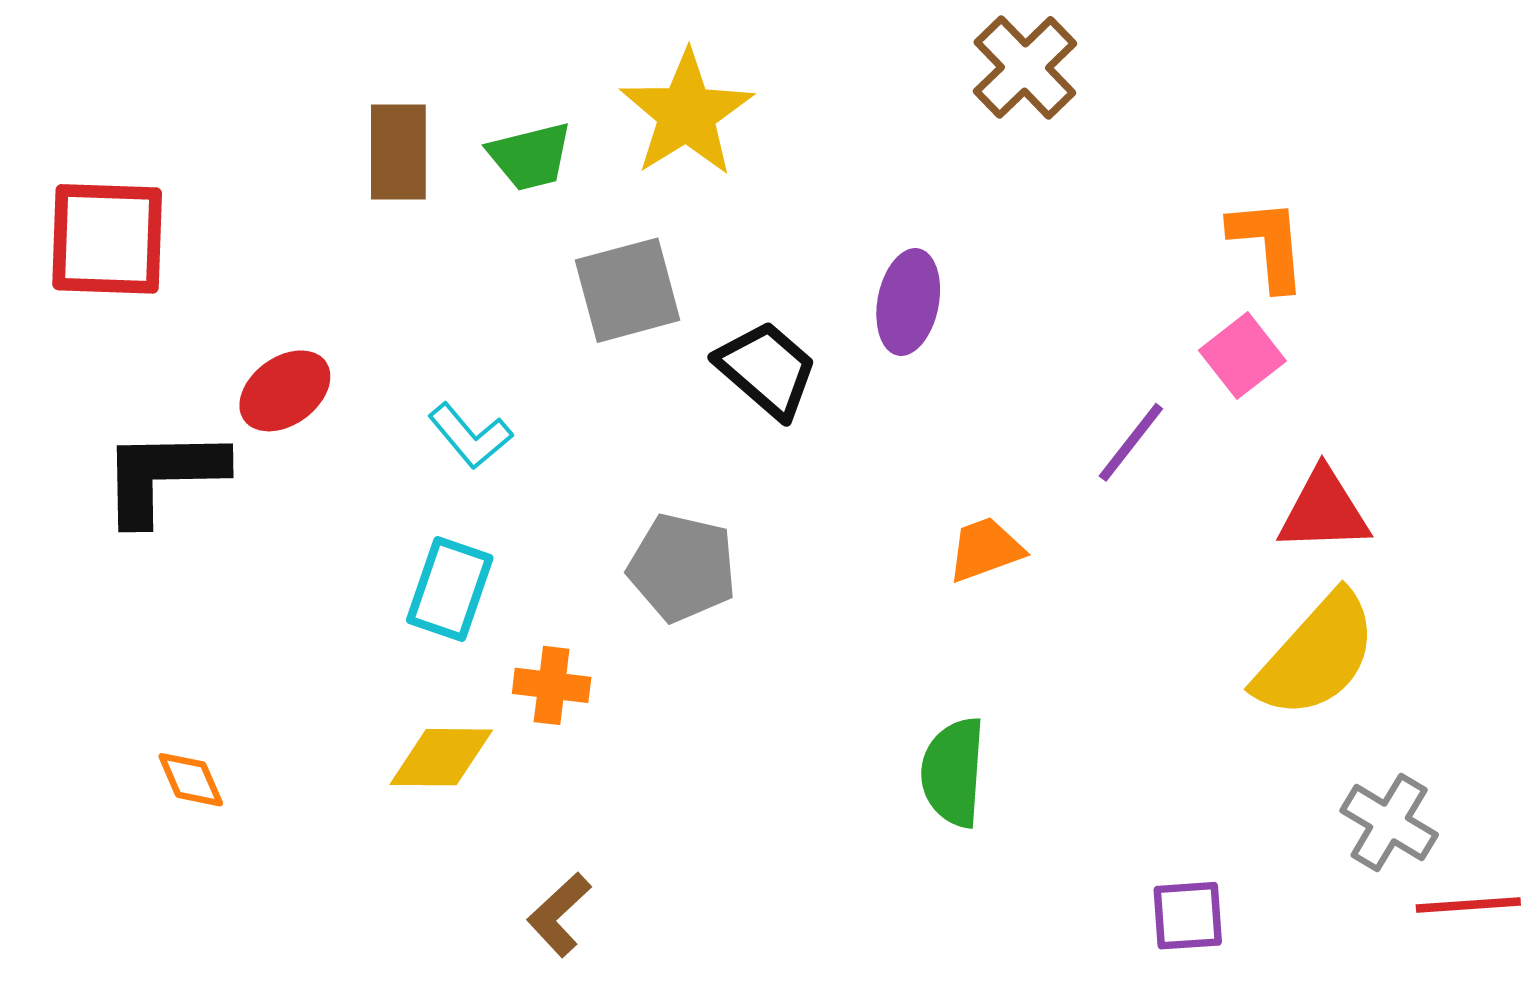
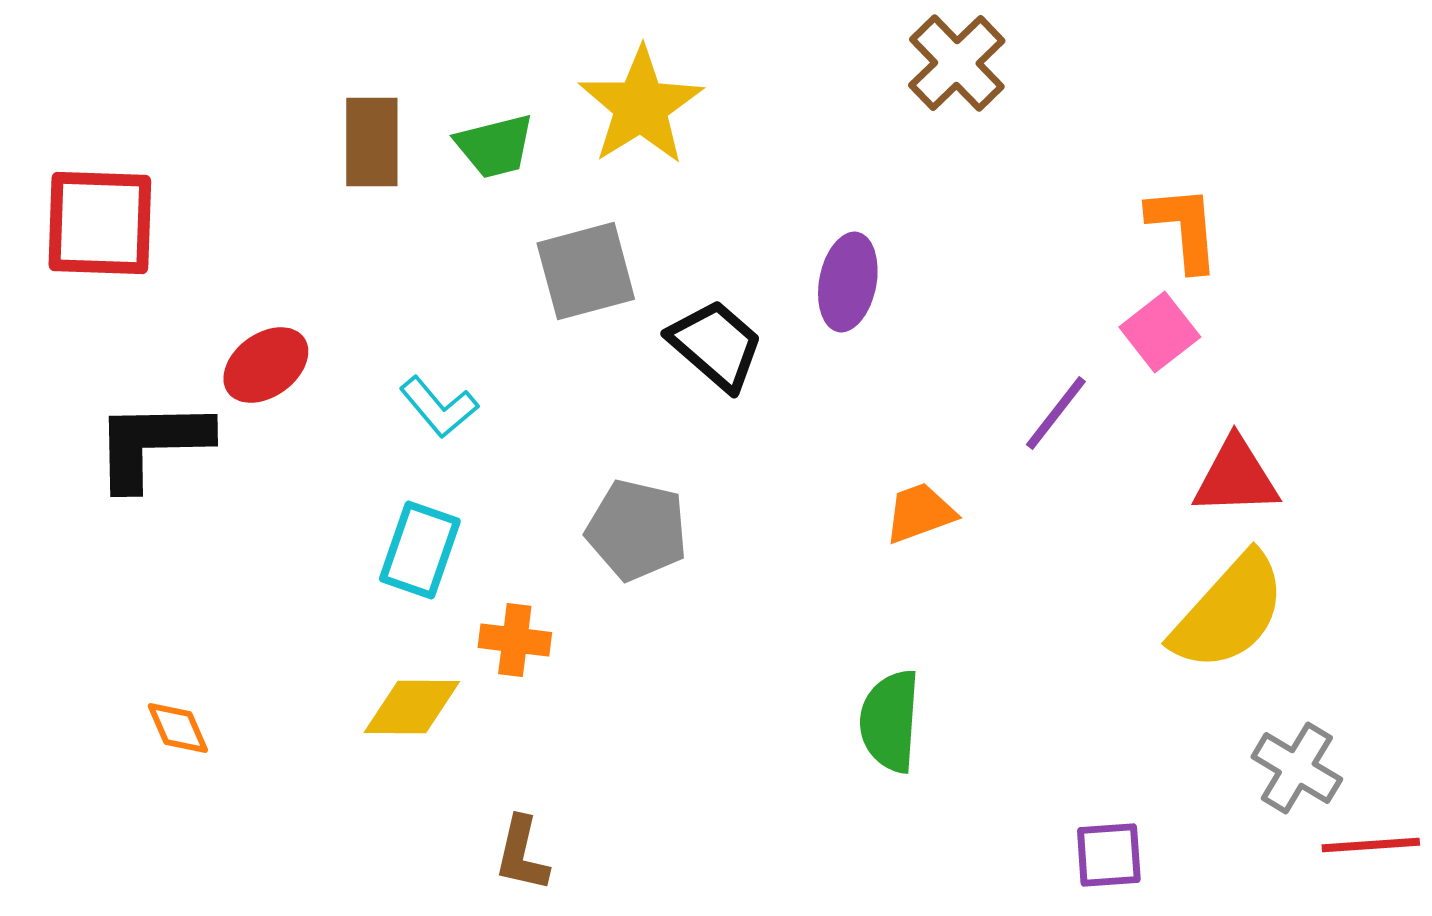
brown L-shape: (559, 915) -> (522, 854), turned -34

